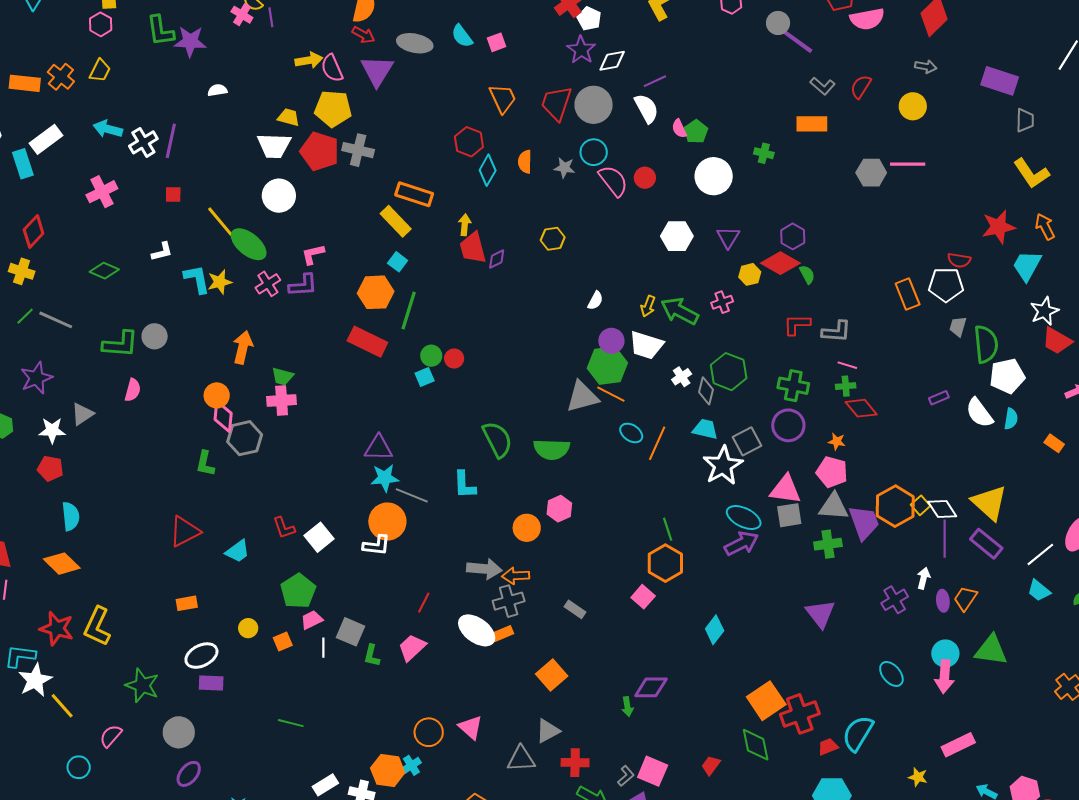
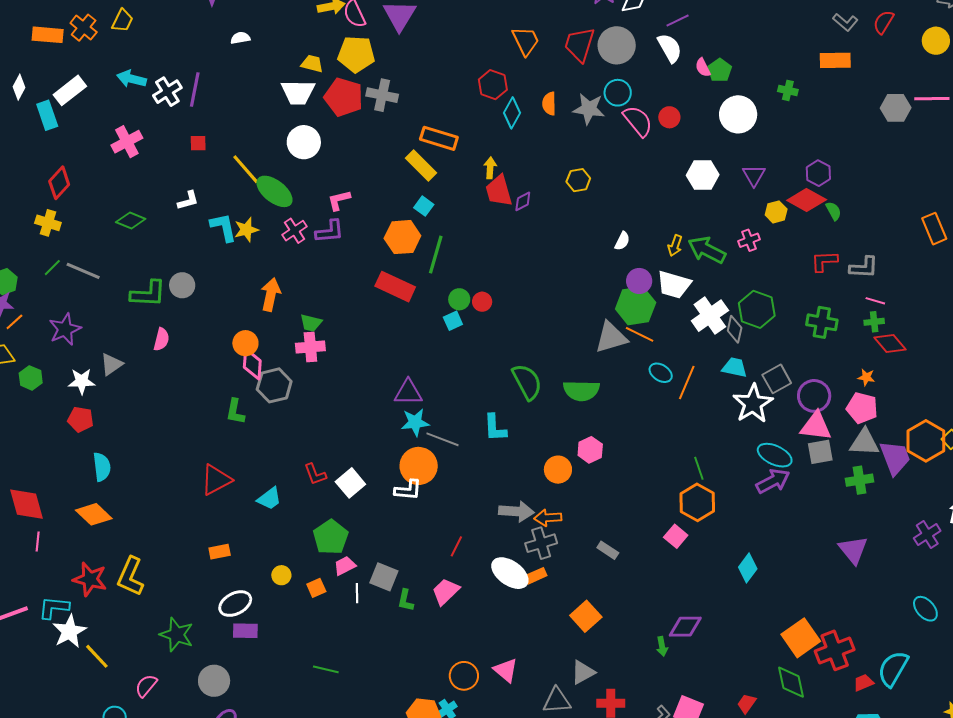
gray star: (565, 168) -> (589, 109), size x1.5
white cross: (682, 377) -> (710, 316), size x1.8
purple circle: (788, 425) -> (814, 396), moved

